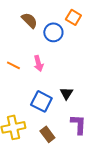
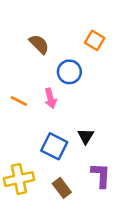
blue circle: (53, 32) -> (69, 72), moved

